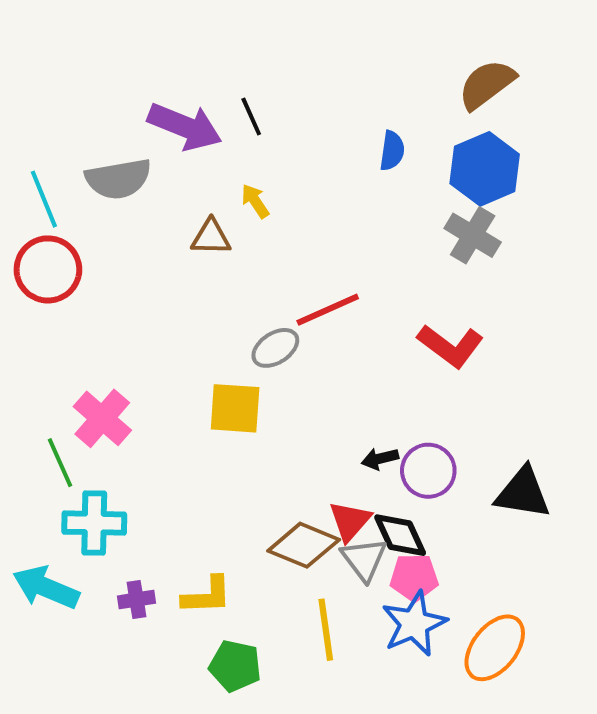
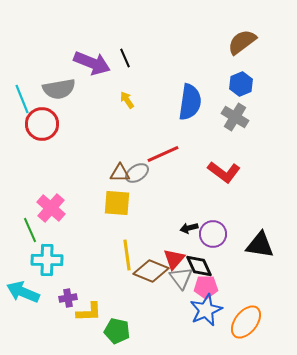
blue semicircle: (392, 151) -> (190, 102), moved, size x1.8
blue hexagon: (485, 169) -> (241, 84), size x0.7
brown triangle: (211, 237) -> (120, 173), moved
red circle: (48, 269) -> (42, 124), moved
yellow L-shape: (207, 595) -> (89, 312), moved
yellow line: (326, 630) -> (127, 255), moved

